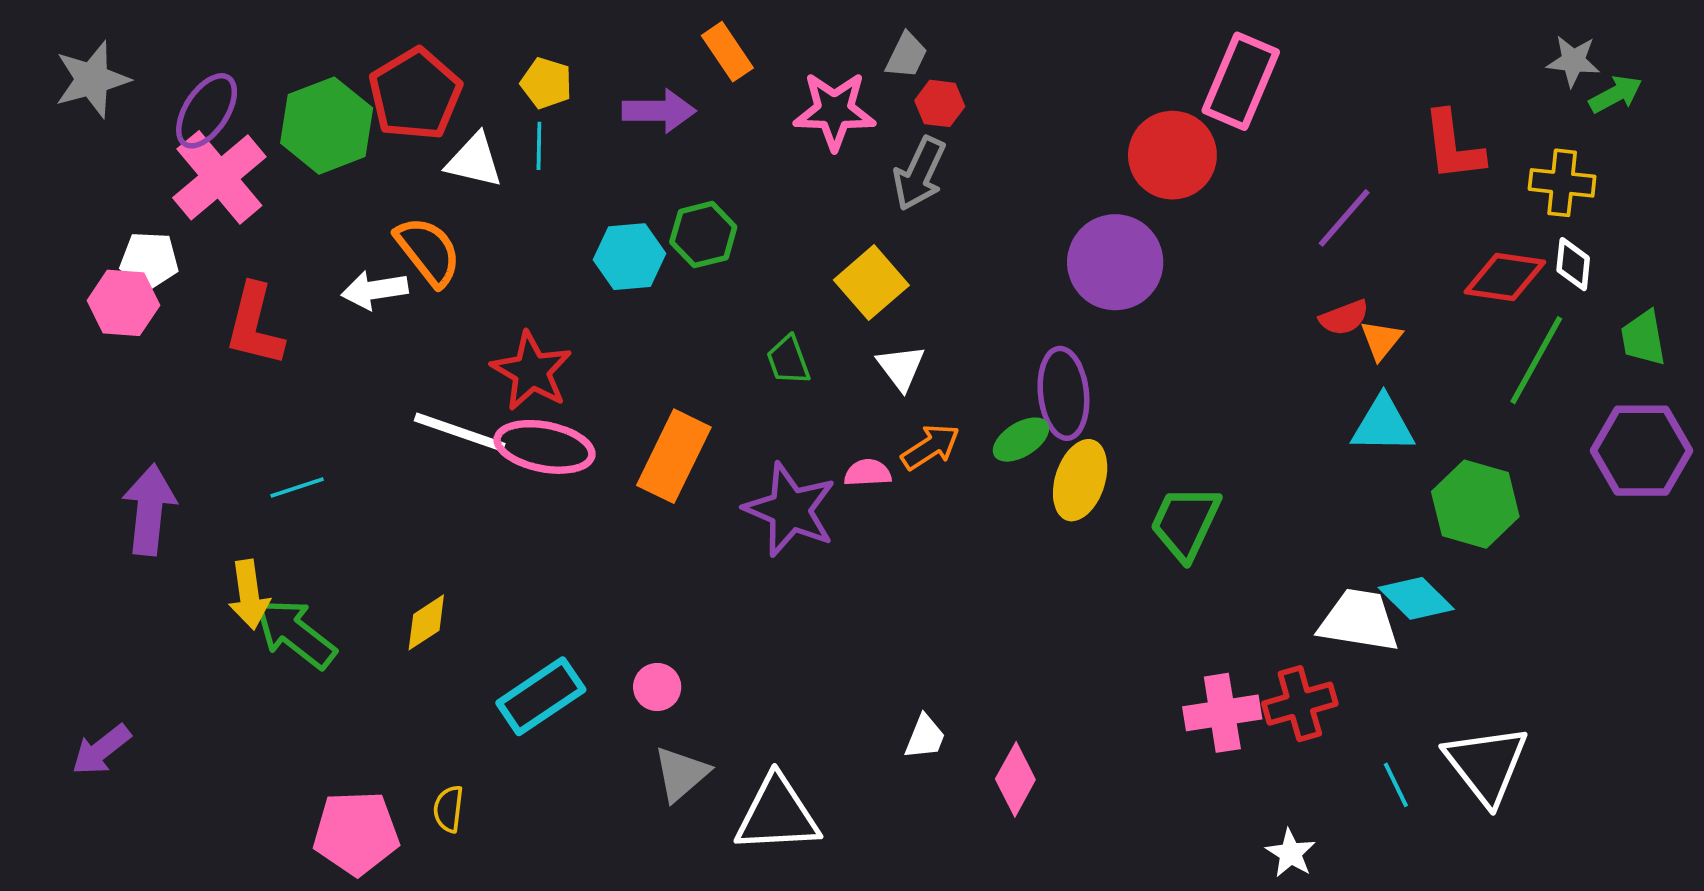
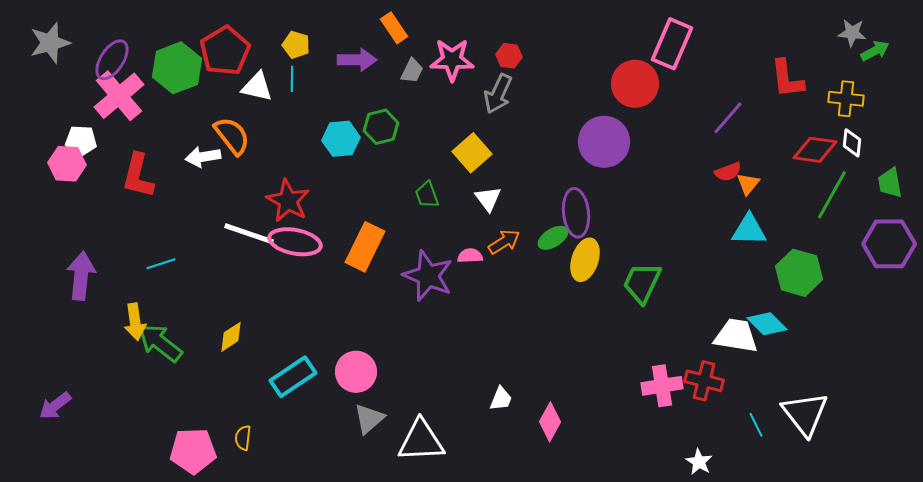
gray trapezoid: (906, 55) -> (412, 71), moved
pink circle: (657, 687) -> (356, 372), size x1.6
red cross: (1300, 704) -> (704, 381), turned 30

